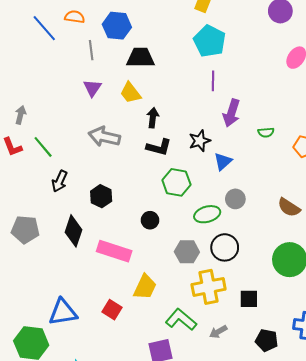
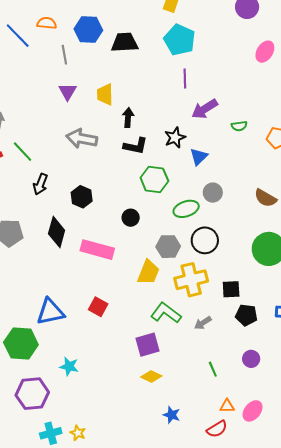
black trapezoid: (141, 58) -> (125, 43), moved
yellow trapezoid: (130, 93) -> (105, 94), turned 40
purple arrow: (231, 113) -> (205, 109), turned 44
yellow trapezoid: (145, 287) -> (148, 272), moved
black pentagon: (267, 340) -> (246, 315), moved

